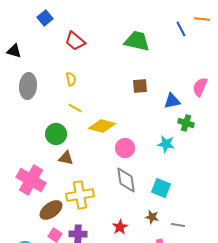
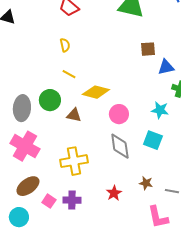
gray ellipse: (28, 86) -> (22, 108), moved
brown square: (140, 86) -> (148, 49), moved
brown triangle: (66, 158) -> (74, 115), moved
cyan square: (161, 188) -> (153, 140), moved
brown ellipse: (51, 210) -> (28, 186), moved

